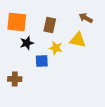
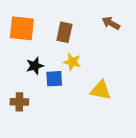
yellow triangle: (78, 40) -> (101, 90), moved
black star: (27, 43) -> (35, 66), moved

